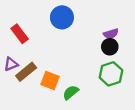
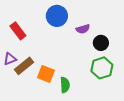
purple semicircle: (111, 34) -> (83, 29), moved
green semicircle: (71, 92) -> (65, 85), turned 126

